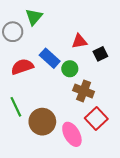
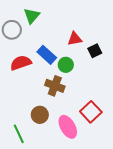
brown cross: (84, 91) -> (55, 86), moved
green line: (16, 107) -> (19, 134), moved
brown circle: (42, 122) -> (40, 115), size x0.7

